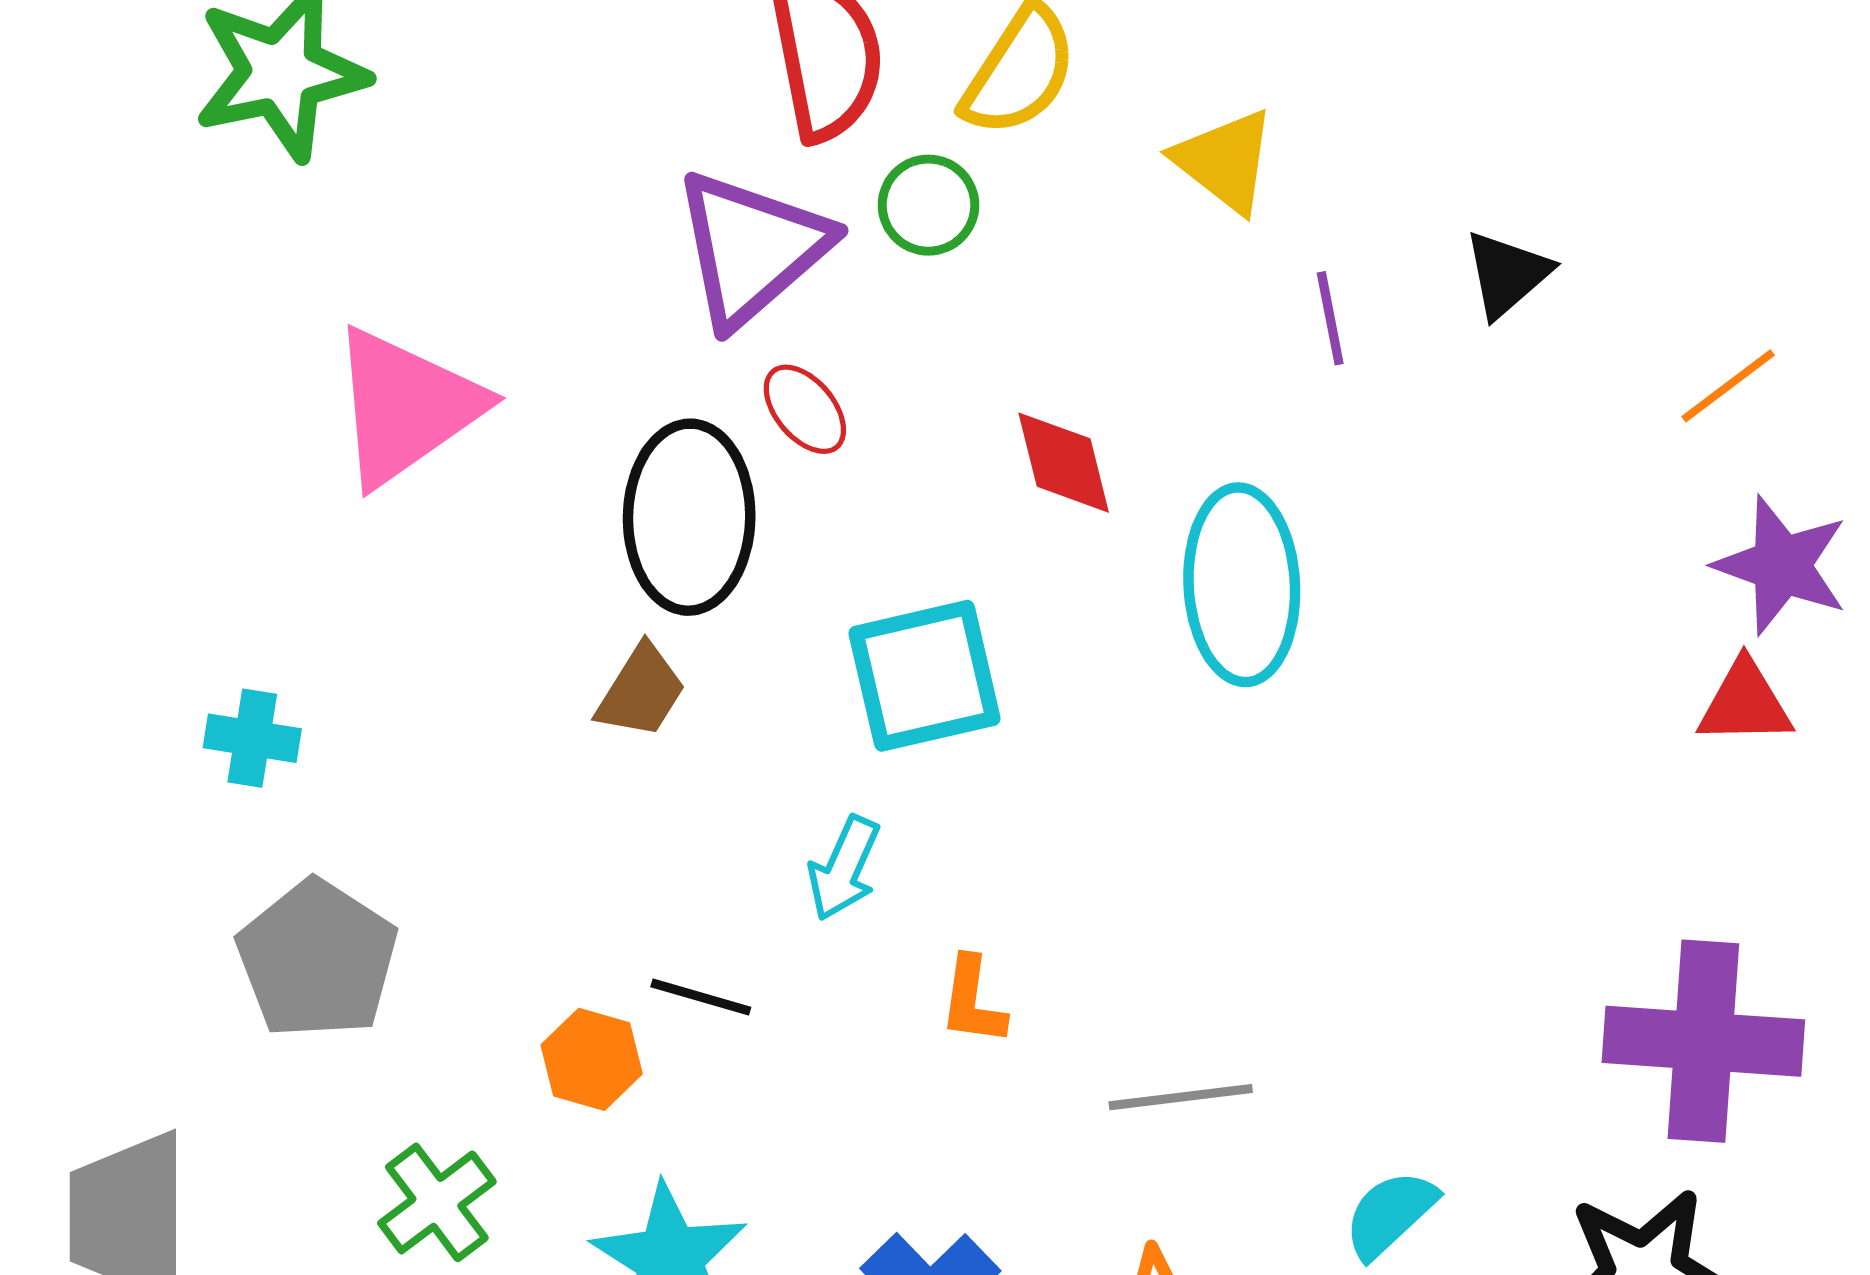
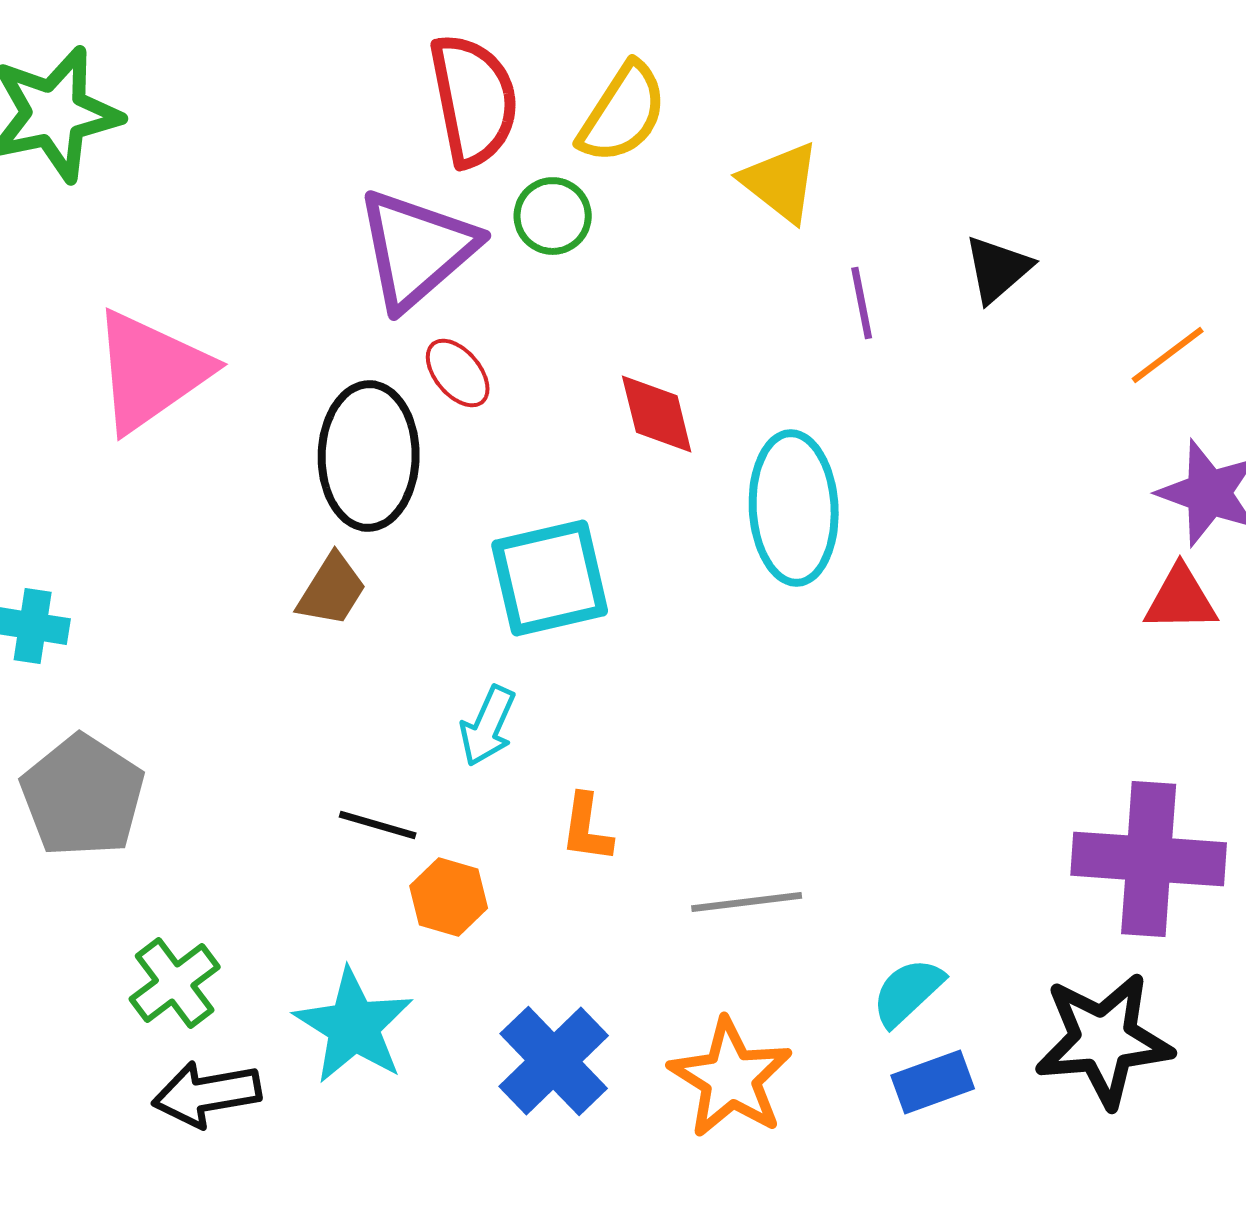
orange hexagon: (592, 1059) -> (449, 897), moved

